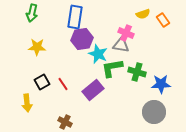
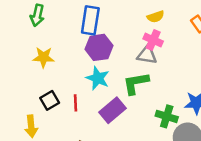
yellow semicircle: (143, 14) -> (156, 17), moved
cyan star: (98, 54) -> (98, 78), moved
green cross: (137, 72) -> (167, 116), moved
red line: (63, 84) -> (76, 103), turned 32

